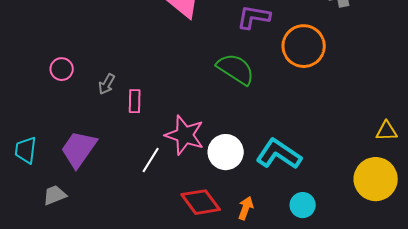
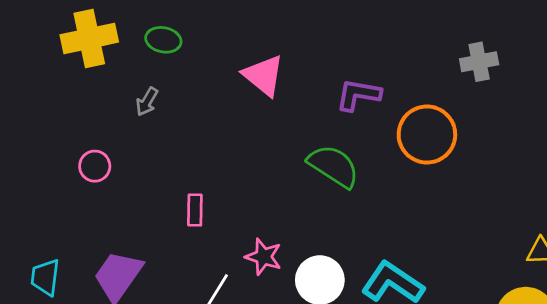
gray arrow: (107, 84) -> (147, 102), moved
pink star: (185, 135) -> (264, 257), size x0.7

